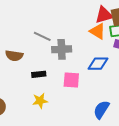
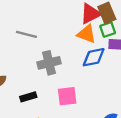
gray line: (42, 36) -> (26, 34), moved
blue diamond: (98, 64) -> (94, 57), moved

